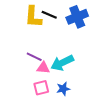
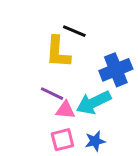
yellow L-shape: (33, 17) -> (58, 52), moved
blue cross: (77, 17) -> (116, 70), moved

